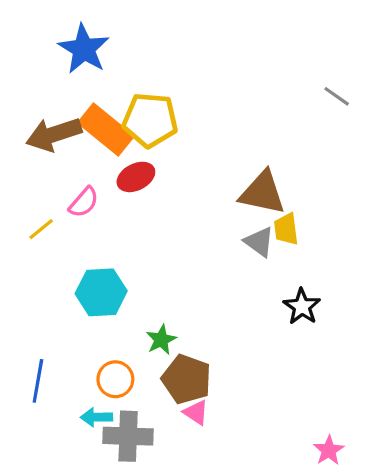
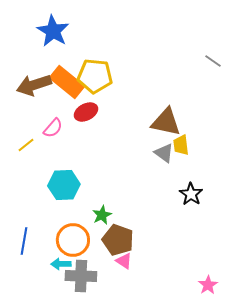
orange circle: (115, 379) -> (73, 240), size x1.4

